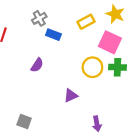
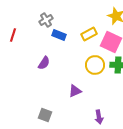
yellow rectangle: (86, 22) -> (89, 34), moved
gray square: (24, 122) -> (45, 115), moved

